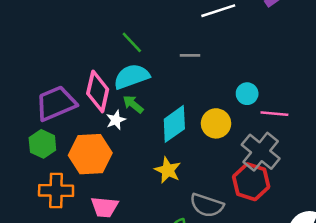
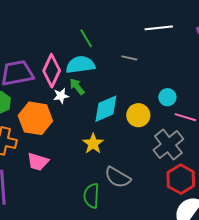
red hexagon: (251, 182) -> (181, 179), moved

